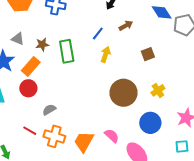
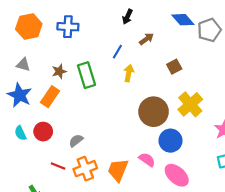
gray triangle: (18, 39) -> (23, 65), moved
red circle: (28, 88) -> (43, 132), moved
yellow cross: (158, 90) -> (190, 104), size x1.6
blue circle: (150, 123) -> (170, 141), moved
orange cross: (54, 136) -> (85, 169), turned -30

